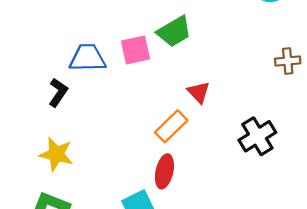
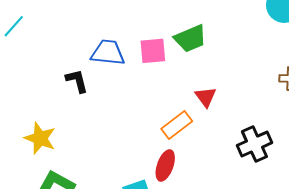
black L-shape: (58, 92) -> (77, 81), turned -56
yellow star: (56, 154) -> (40, 138), moved

